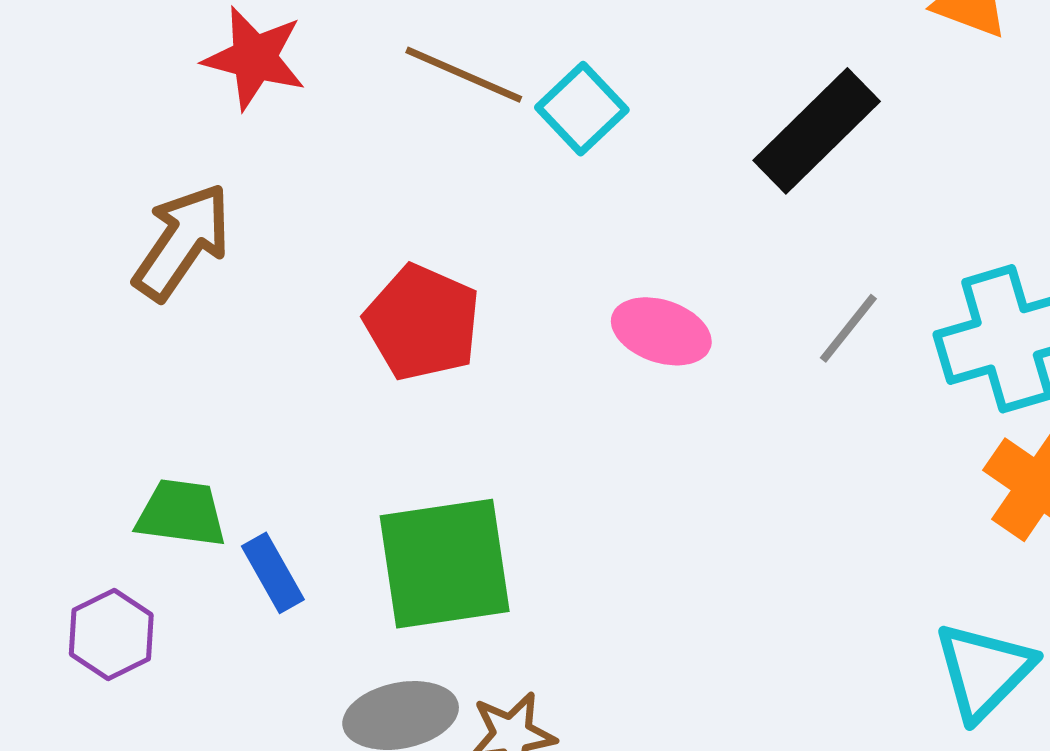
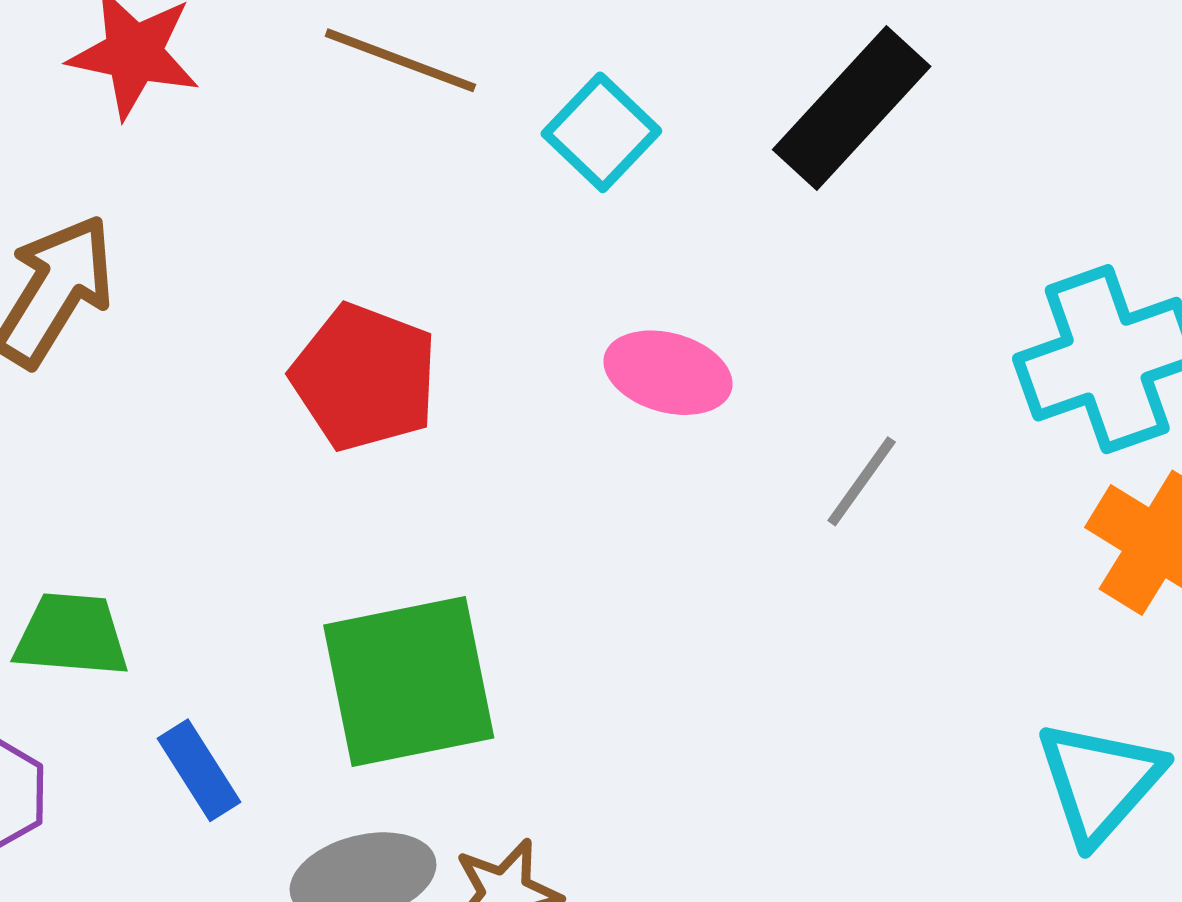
cyan square: (582, 109) -> (601, 132), moved
gray line: (848, 328) -> (862, 481), moved
blue rectangle: (273, 573) -> (199, 770), moved

